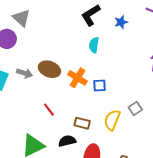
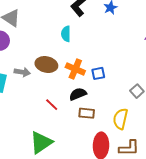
cyan semicircle: (94, 45) -> (66, 34), moved
yellow semicircle: (112, 120) -> (120, 119), moved
black semicircle: (67, 141) -> (78, 94), moved

